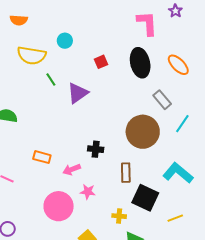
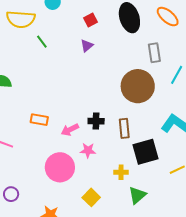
purple triangle: (78, 93) -> (87, 46), moved, size x0.6
gray rectangle: (162, 100) -> (154, 53), turned 36
black cross: (96, 149) -> (96, 121), moved
black square: (145, 198) -> (146, 152), turned -36

